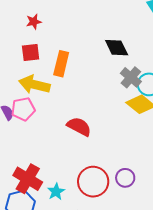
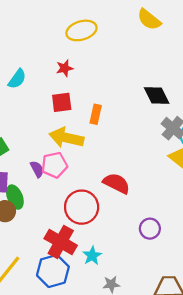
orange rectangle: (61, 64) -> (96, 114), size x0.7
purple circle: (125, 178) -> (150, 229), moved
red circle: (93, 182) -> (82, 207), moved

